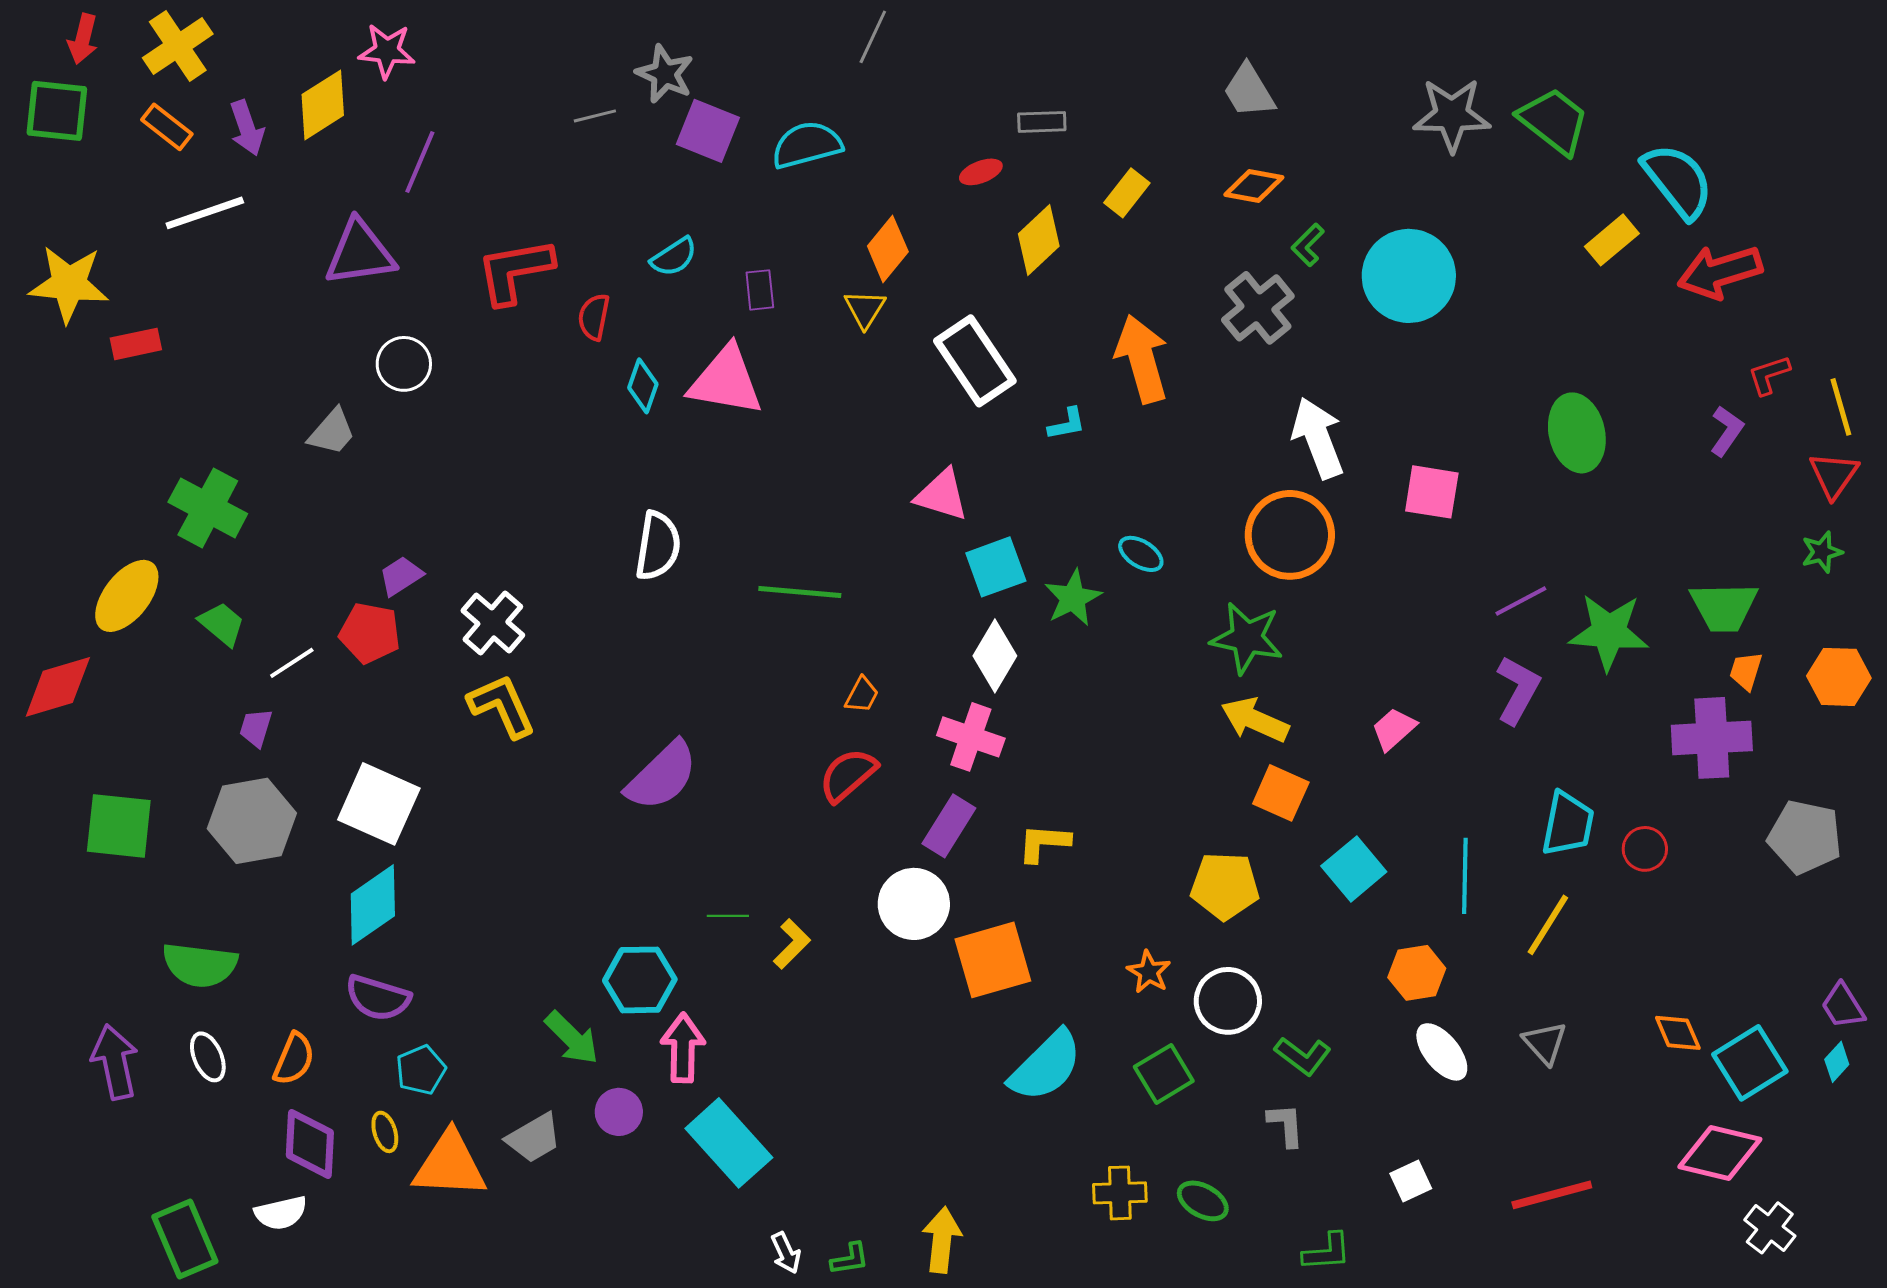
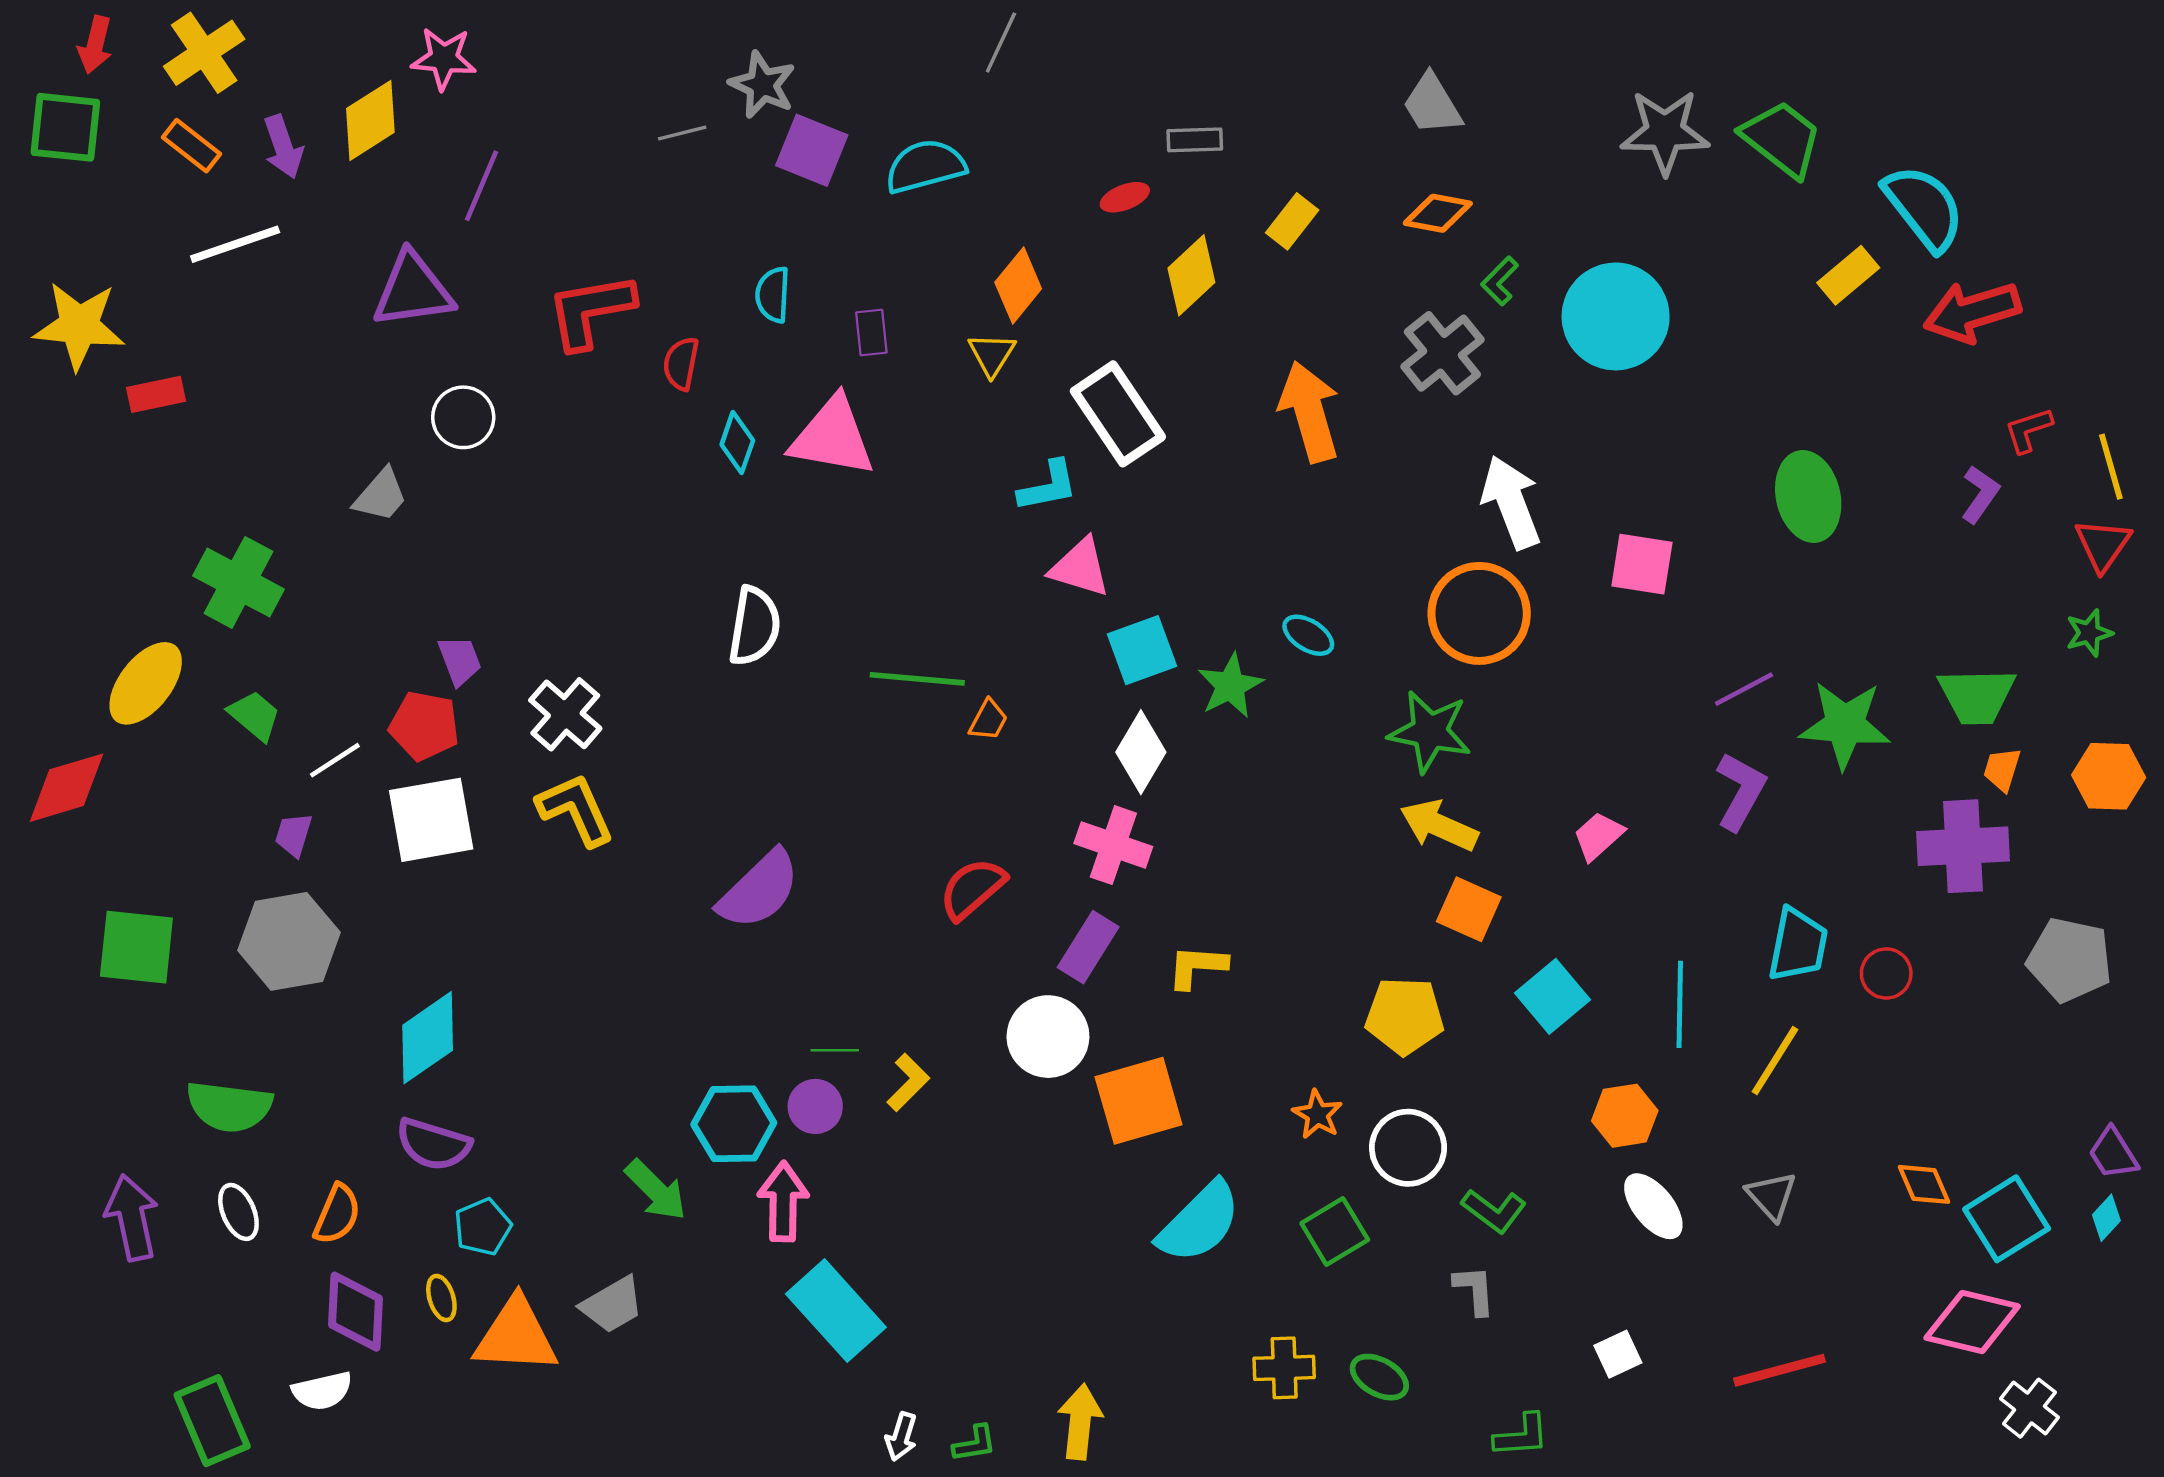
cyan semicircle: (674, 257) -> (773, 295), turned 126
cyan L-shape: (1067, 424) -> (1048, 486), moved, size x1.4
purple trapezoid: (401, 576) -> (460, 660), turned 102
orange trapezoid: (862, 695) -> (988, 720), moved
white square: (379, 804) -> (431, 820), moved, turned -34
purple circle: (619, 1112) -> (815, 1106), moved
white arrow: (786, 1253) -> (901, 1437), turned 42

